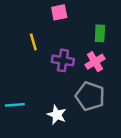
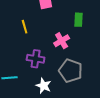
purple cross: (63, 60) -> (36, 59), moved
pink cross: (95, 62) -> (62, 41), moved

